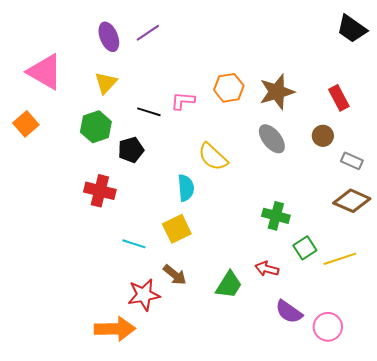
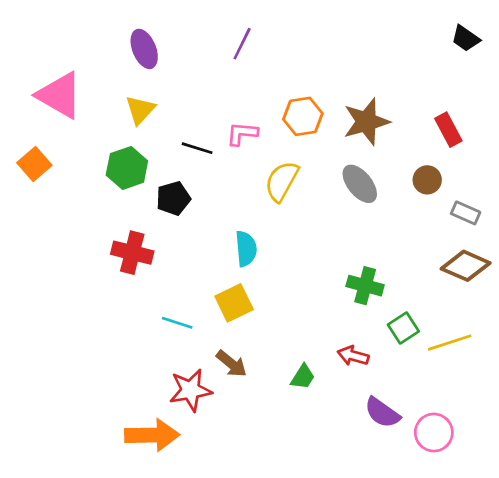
black trapezoid: (352, 29) -> (466, 38), size x0.7
purple line: (148, 33) -> (242, 44), moved, turned -30
yellow semicircle: (213, 157) -> (282, 181), moved, turned 76
green trapezoid: (229, 285) -> (303, 377), size x0.7

